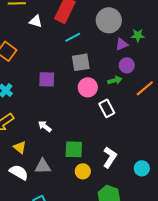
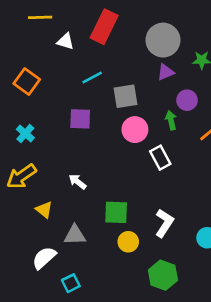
cyan line: (73, 37) -> (92, 77), moved
purple triangle: (122, 44) -> (166, 72), moved
green arrow: (115, 80) -> (171, 120), turned -88
white semicircle: (19, 172) -> (44, 258), moved, turned -72

